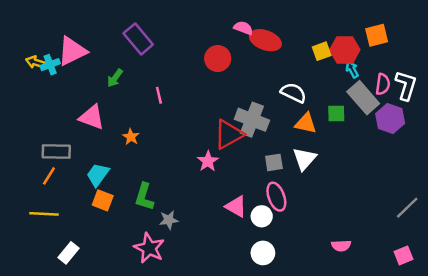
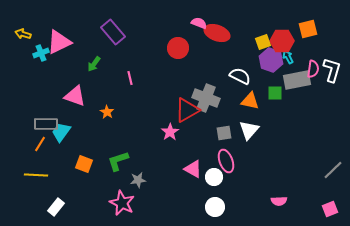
yellow arrow: (35, 62) -> (23, 34), moved
gray rectangle: (363, 98) -> (297, 80), turned -60
purple hexagon: (390, 118) -> (271, 60), moved
cyan trapezoid: (98, 175) -> (61, 132), moved
green L-shape: (144, 197) -> (118, 161), turned 55

